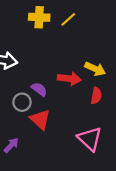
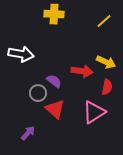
yellow line: (68, 19) -> (104, 21), moved
pink triangle: (90, 139) -> (94, 112), moved, turned 45

